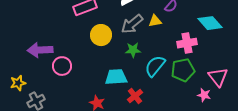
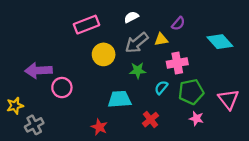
pink cross: (187, 43) -> (177, 63), moved
cyan semicircle: (155, 66) -> (161, 88), size x0.6
pink star: (204, 95) -> (196, 118), moved
red cross: (135, 96) -> (151, 120), moved

